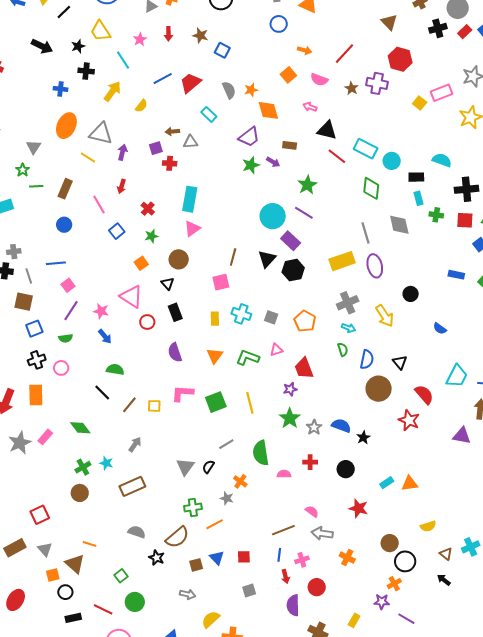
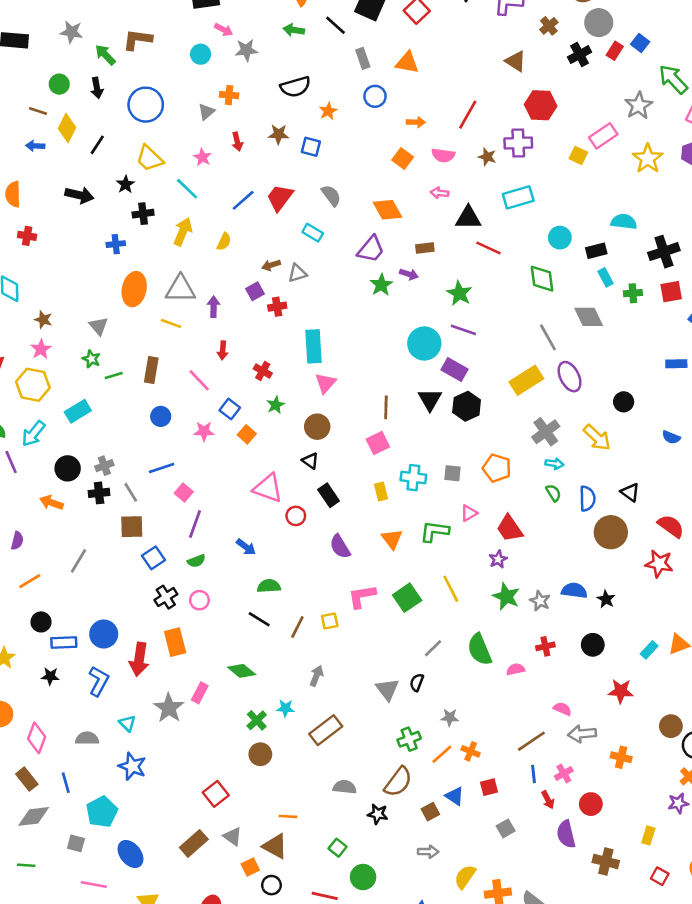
orange star: (251, 90) -> (328, 111), moved
cyan rectangle: (366, 149) -> (518, 197), moved, turned -30
orange square: (141, 263) -> (247, 434), moved
pink star: (101, 311) -> (204, 431), moved
orange cross: (240, 481) -> (471, 751), moved

